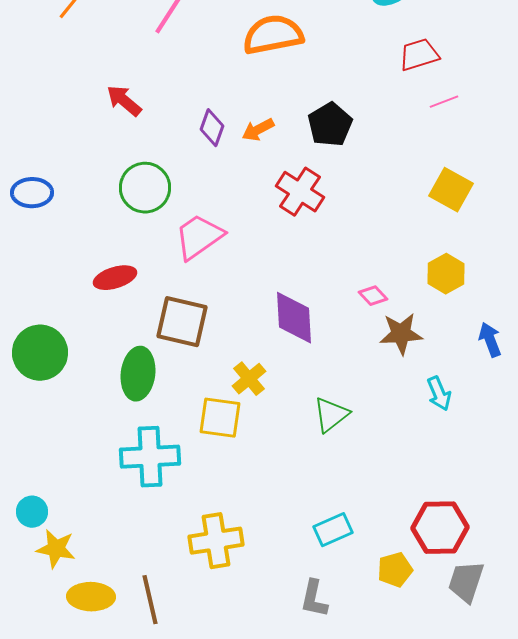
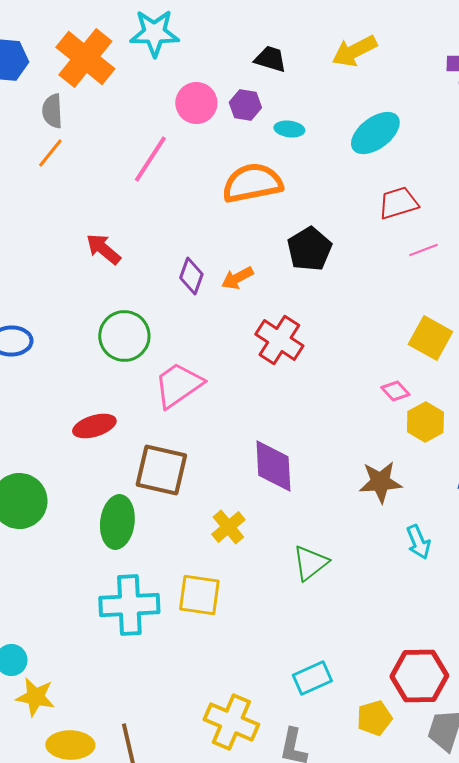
black pentagon: (330, 125) -> (309, 249), moved
pink diamond: (373, 296) -> (395, 391), moved
yellow square: (220, 418) -> (199, 595), moved
yellow cross: (216, 541) -> (231, 722), moved, turned 32

